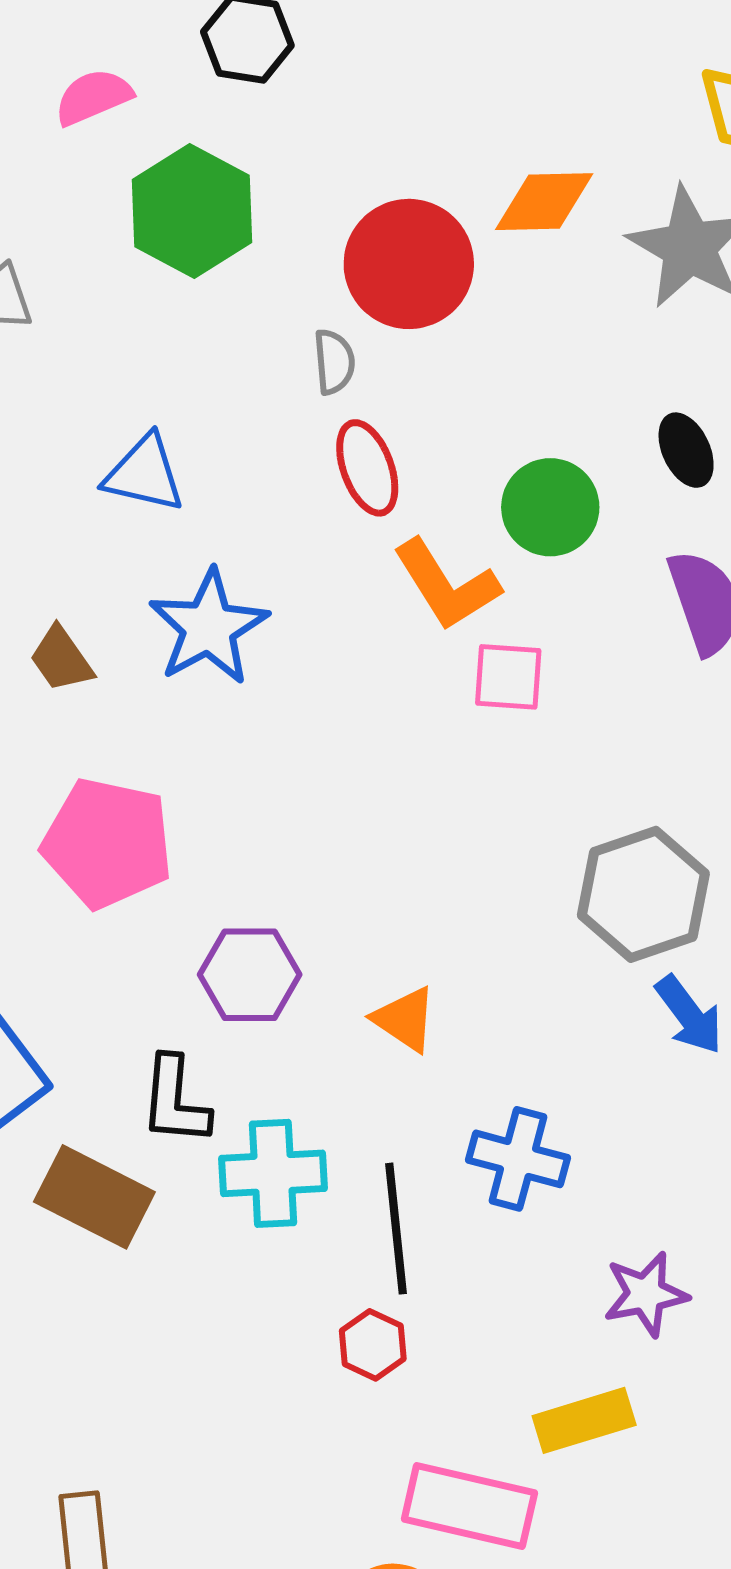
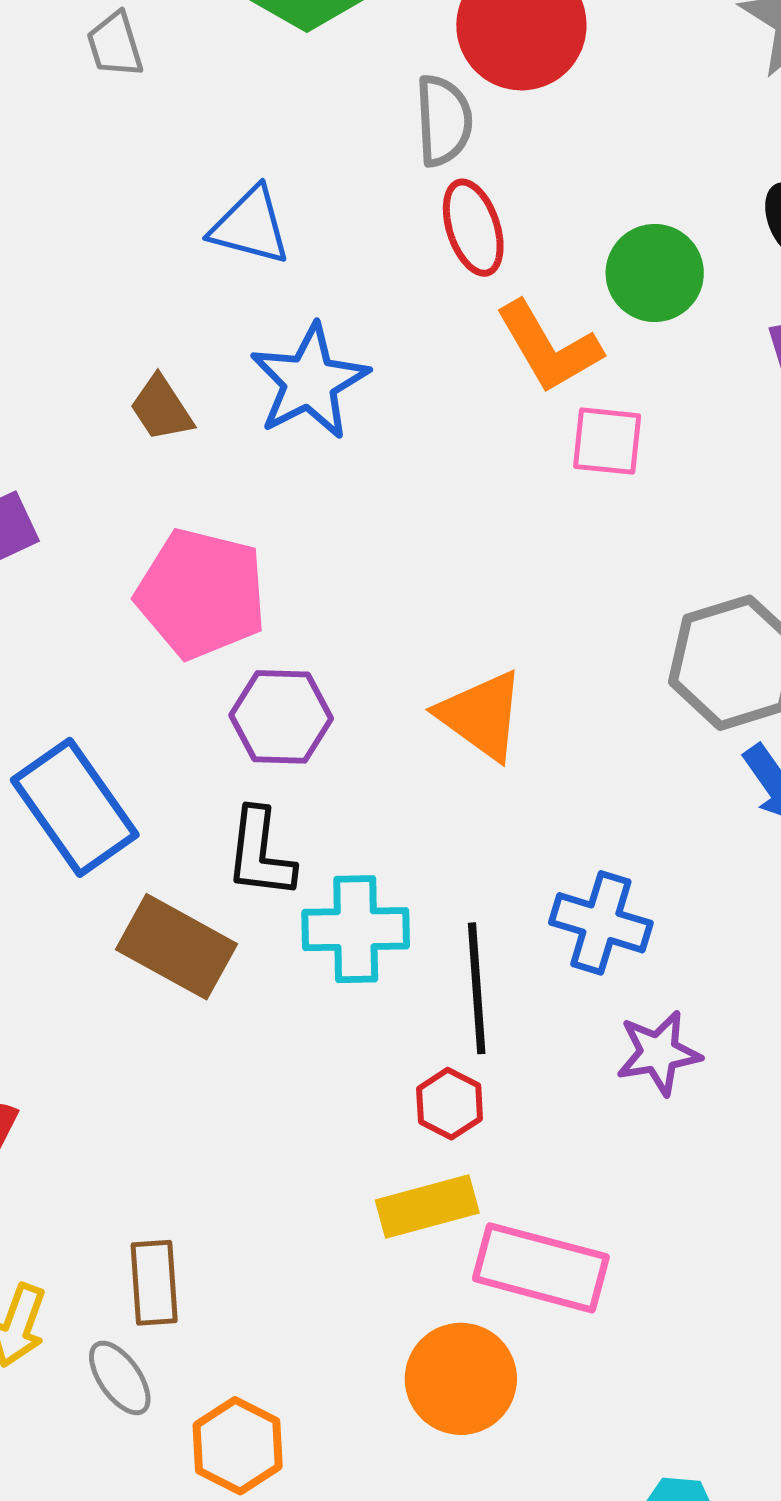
gray semicircle: (334, 362) -> (444, 121), size x1.4
purple hexagon: (250, 975) -> (281, 717), moved
orange triangle: (405, 1019) -> (481, 715), moved, size x1.4
purple star: (646, 1294) -> (659, 1053), moved
yellow rectangle: (584, 1420) -> (427, 1207), moved

